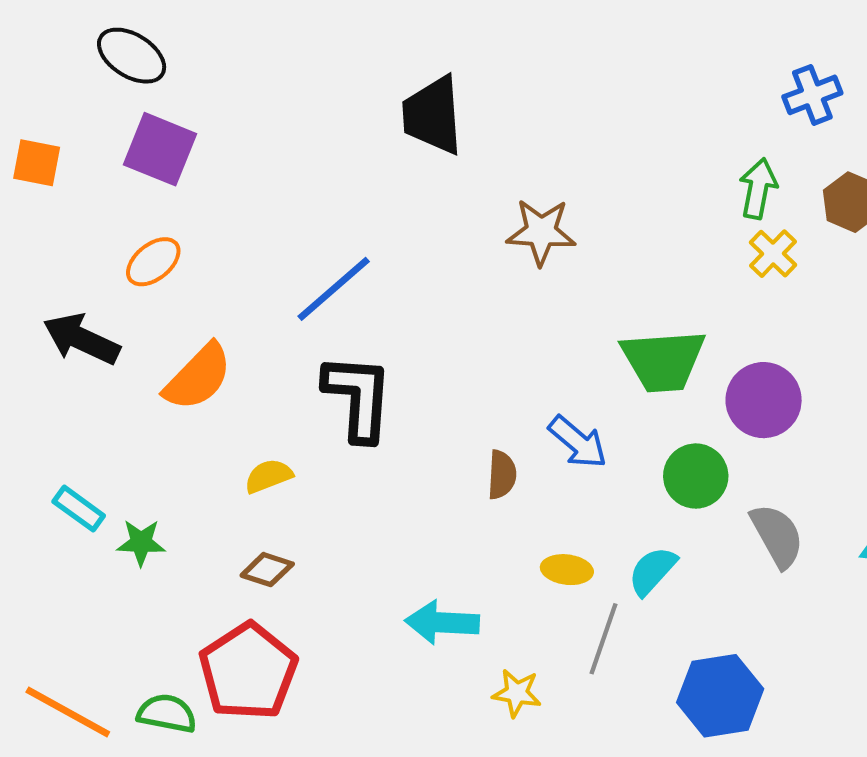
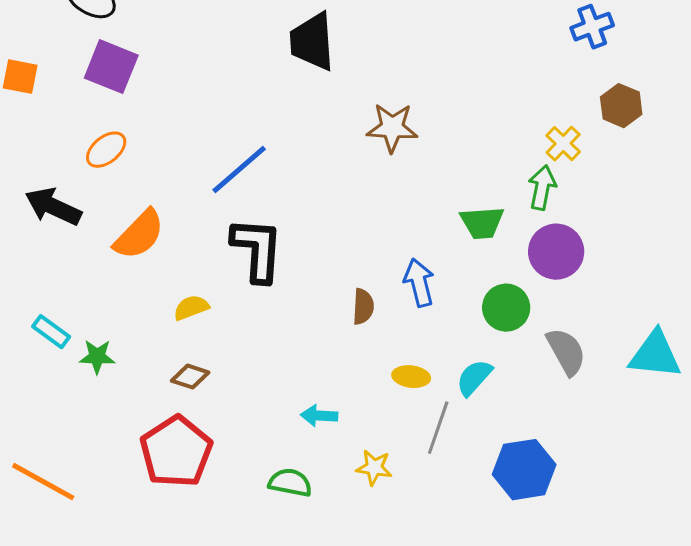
green arrow: (758, 189) -> (542, 188), moved
green trapezoid: (663, 361) -> (482, 223), size x0.7
blue arrow: (578, 442) -> (419, 283), turned -144
cyan arrow: (442, 622) -> (319, 416), size x0.7
green semicircle: (167, 713) -> (290, 483), moved

